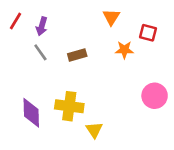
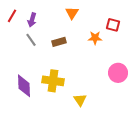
orange triangle: (111, 17) -> (72, 13), moved
yellow triangle: (94, 130) -> (80, 100), moved

